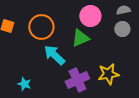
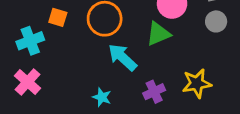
purple cross: (77, 80) -> (154, 92), size x0.7
cyan star: (24, 84) -> (102, 97), moved

